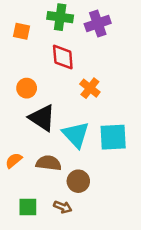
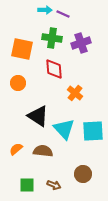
orange square: (21, 31) -> (22, 49), size x1.6
orange circle: (27, 88) -> (18, 83), moved
brown circle: (78, 181) -> (83, 174), moved

